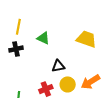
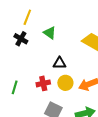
black cross: (16, 49) -> (21, 39), turned 32

